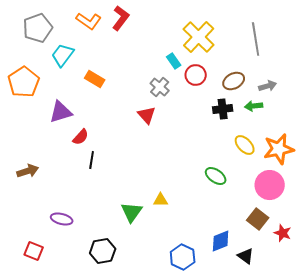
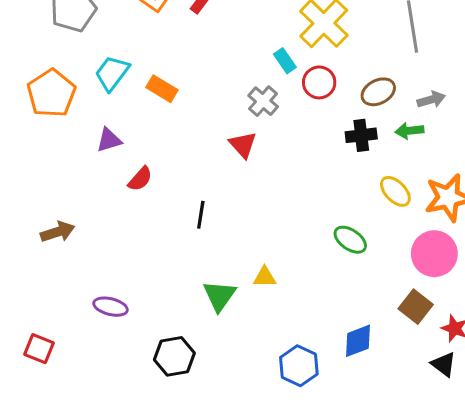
cyan trapezoid: (63, 55) -> (112, 73), moved
purple triangle: (61, 112) -> (109, 140), size x0.7
black line: (92, 160) -> (201, 215), moved
red square: (34, 251) -> (39, 349), moved
black triangle: (246, 256) -> (444, 364), moved

